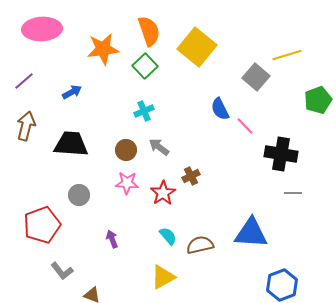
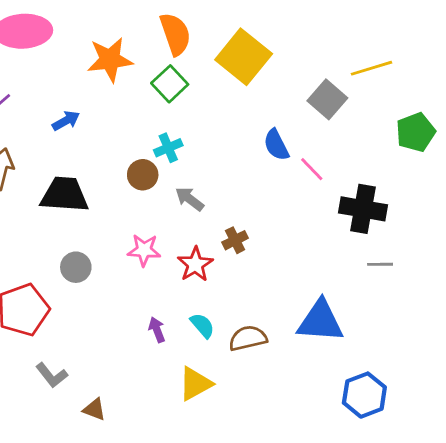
brown circle: (126, 150) -> (143, 175), moved
purple arrow: (112, 239) -> (157, 330), moved

